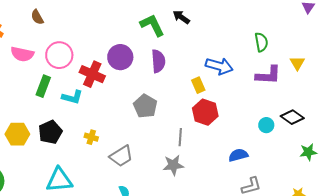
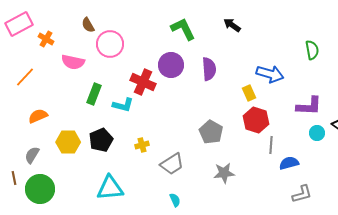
green L-shape: (152, 25) -> (183, 29), moved
pink circle: (59, 55) -> (110, 44), moved
purple L-shape: (268, 75) -> (309, 106), moved
gray pentagon: (145, 106) -> (211, 132), moved
yellow cross: (91, 137) -> (142, 145), turned -32
gray line: (180, 137) -> (271, 145), moved

